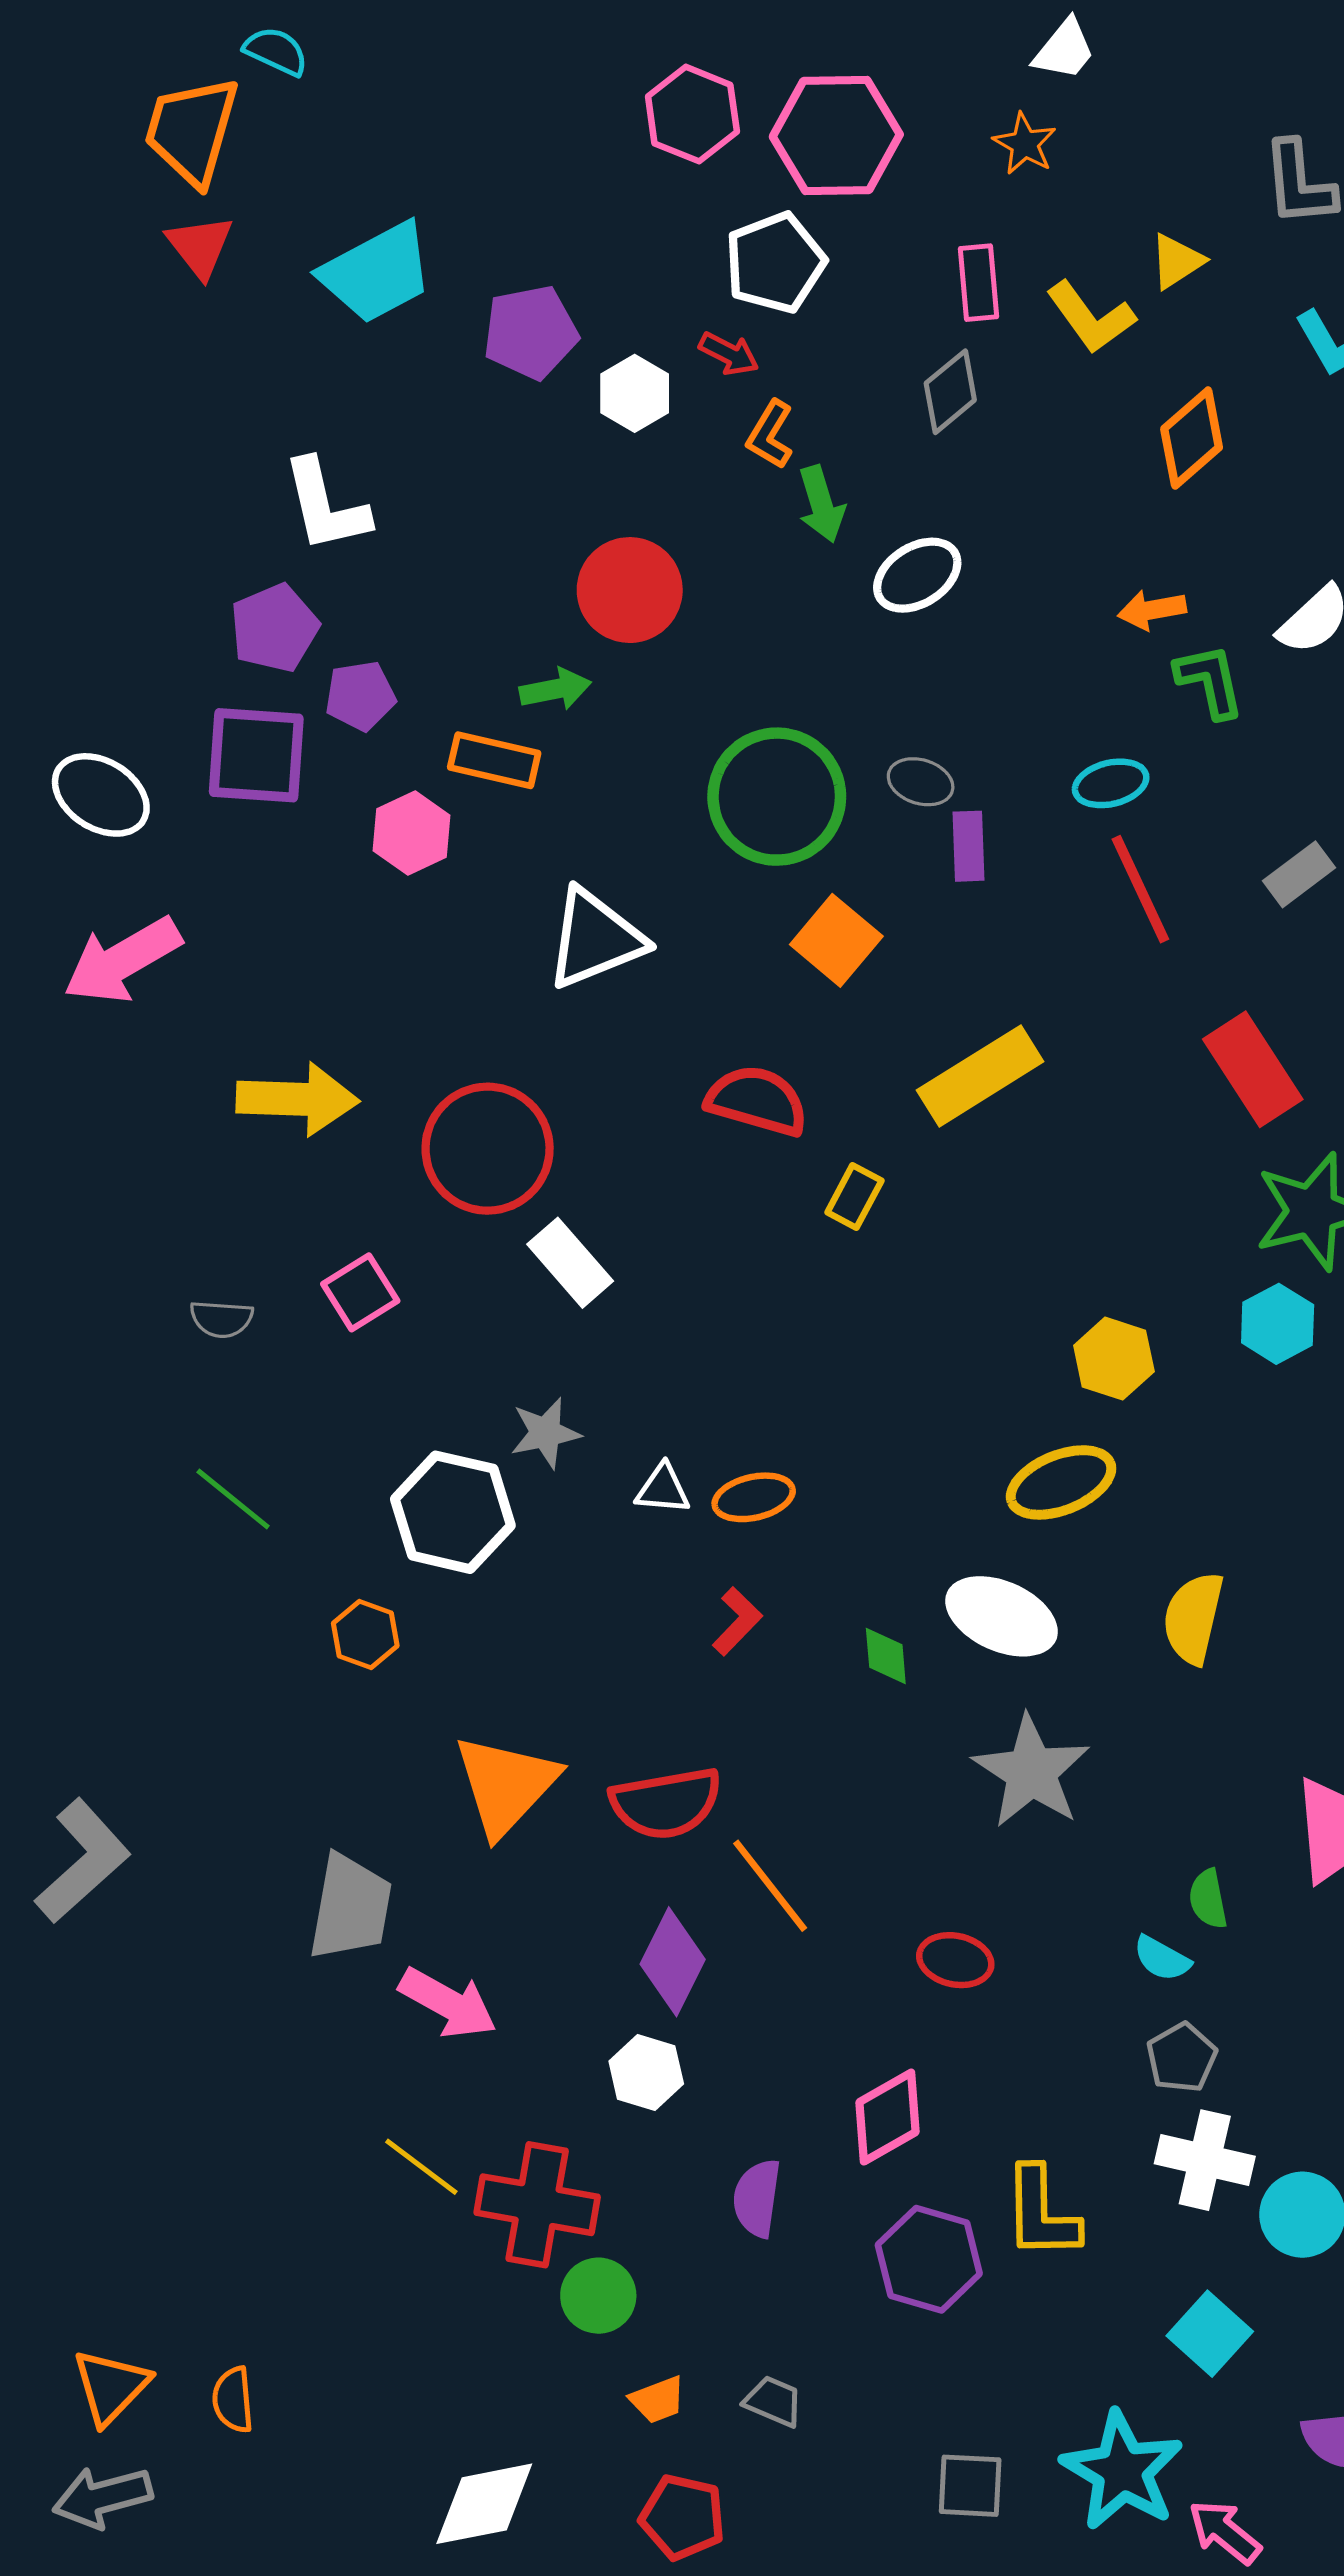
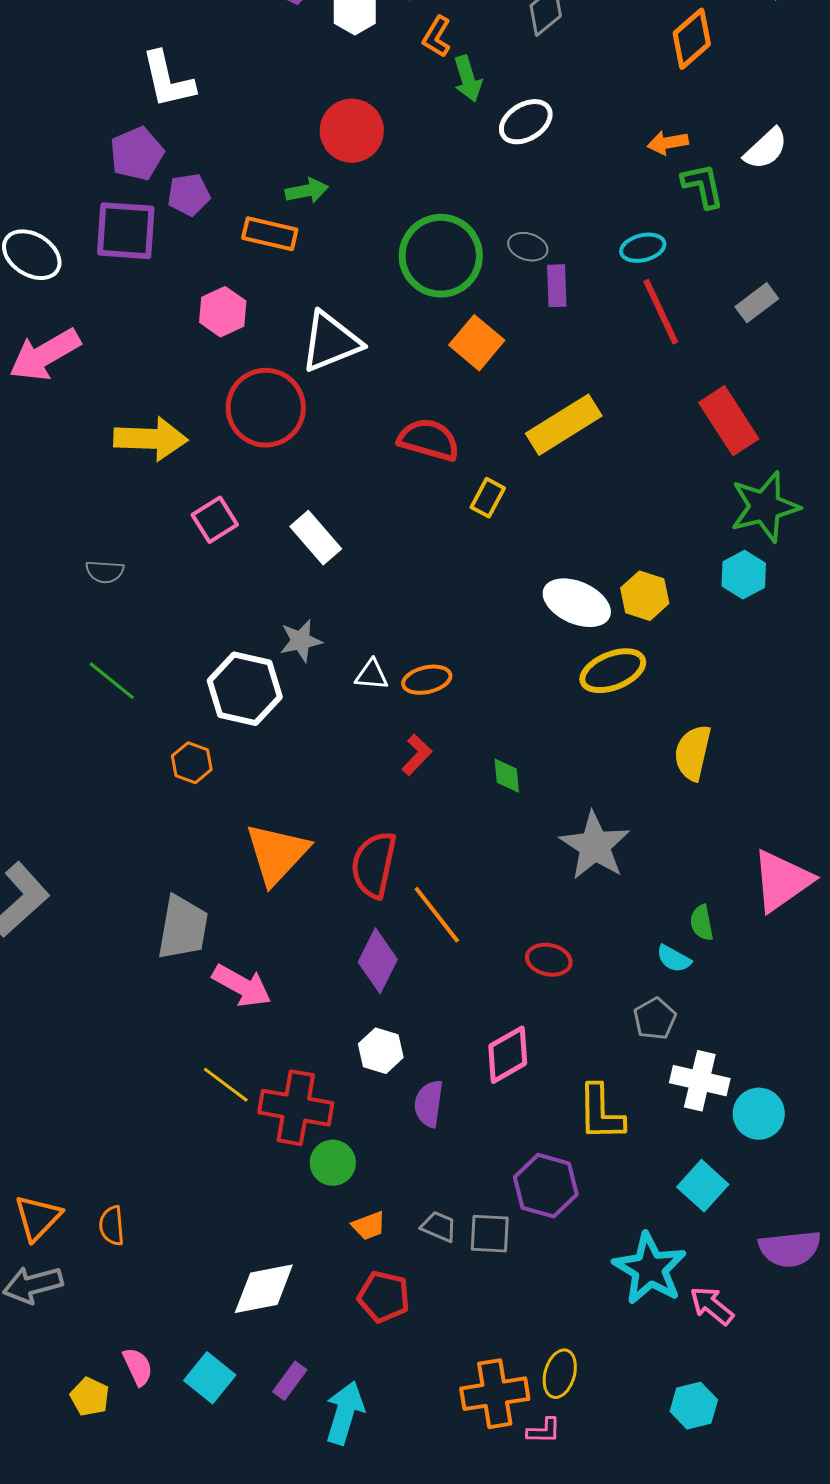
pink hexagon: (412, 833) -> (223, 312), moved
red circle: (488, 1149) -> (266, 408), moved
pink square: (360, 1292) -> (215, 520), moved
white ellipse: (1002, 1616) -> (577, 603), moved
red semicircle: (666, 1803) -> (374, 865), turned 112
gray pentagon: (1182, 2058) -> (655, 1019), moved
white hexagon: (646, 2072) -> (381, 1051), moved
purple hexagon: (929, 2259) -> (546, 1186), moved
gray square: (970, 2486) -> (490, 1234), moved

